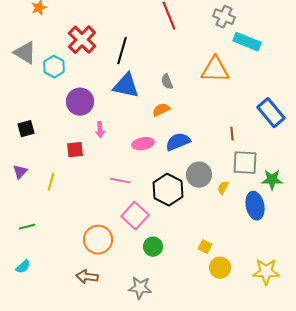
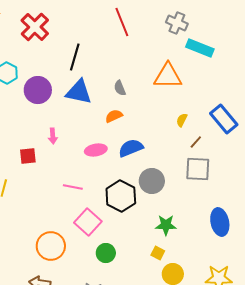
red cross: (82, 40) -> (35, 27), moved
purple circle: (80, 102) -> (38, 90), moved
brown line: (232, 134) -> (196, 142), moved, turned 48
green star: (272, 180) -> (166, 225), moved
yellow semicircle: (223, 188) -> (182, 120), moved
blue ellipse: (255, 206) -> (220, 222), moved

